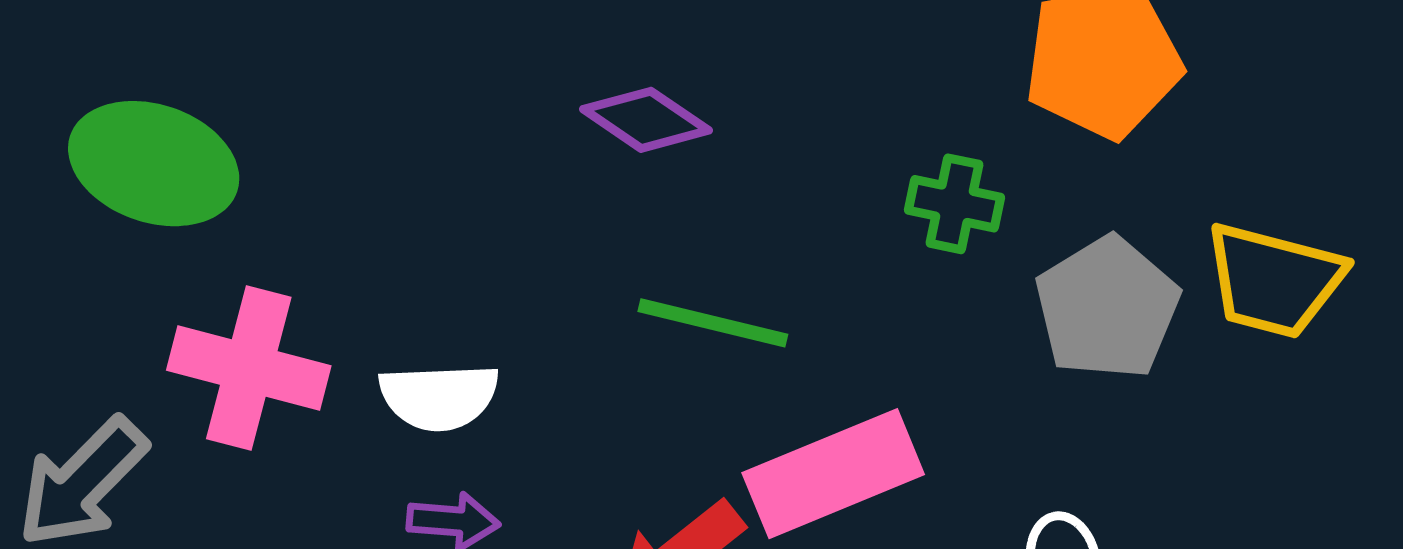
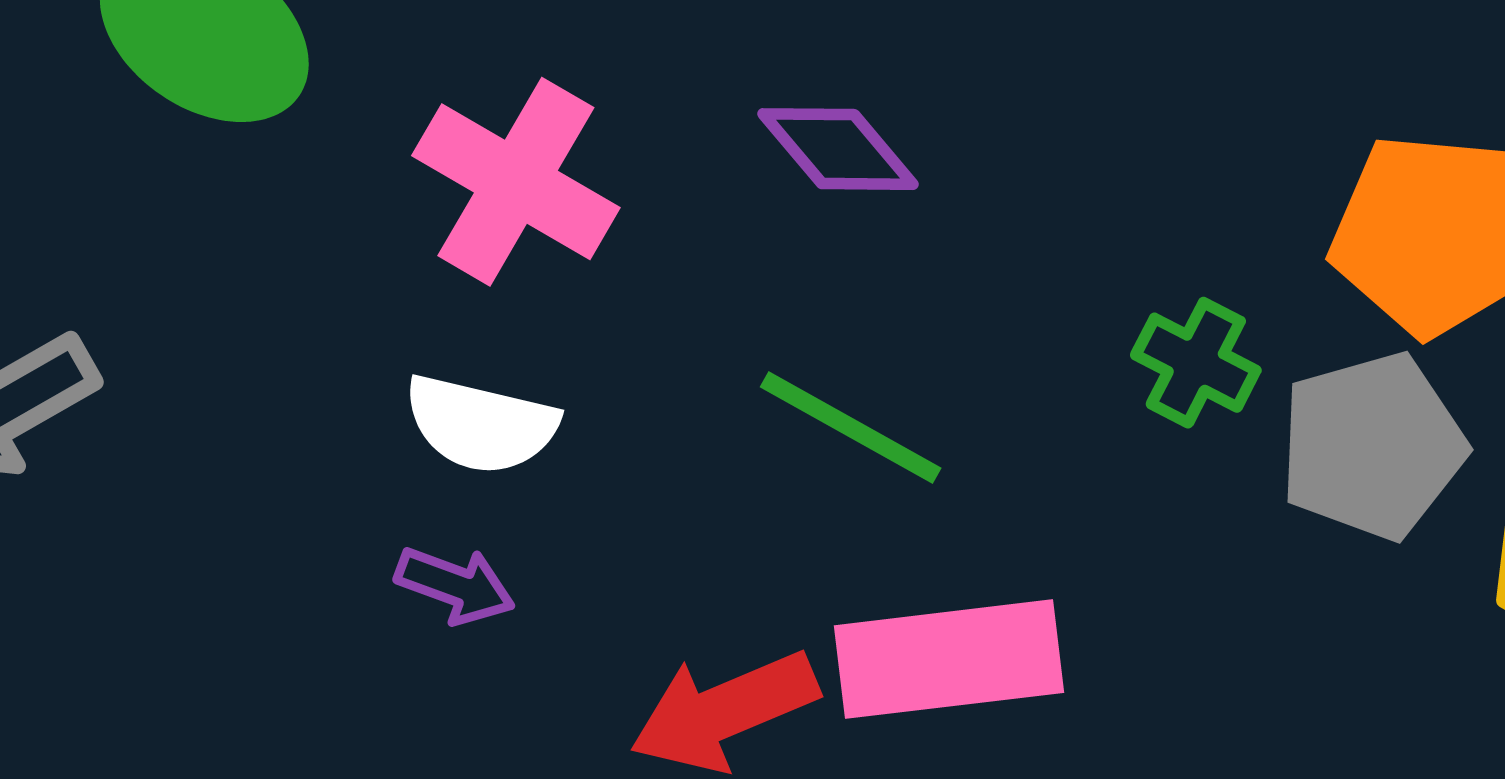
gray pentagon: (1107, 308) -> (1372, 446), moved
pink cross: (249, 368) -> (516, 182), moved

